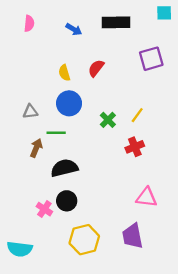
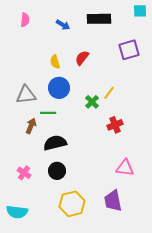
gray triangle: (30, 112) -> (26, 95), size x1.5
yellow line: (137, 115) -> (109, 93), moved
pink cross: (44, 209) -> (24, 173), moved

